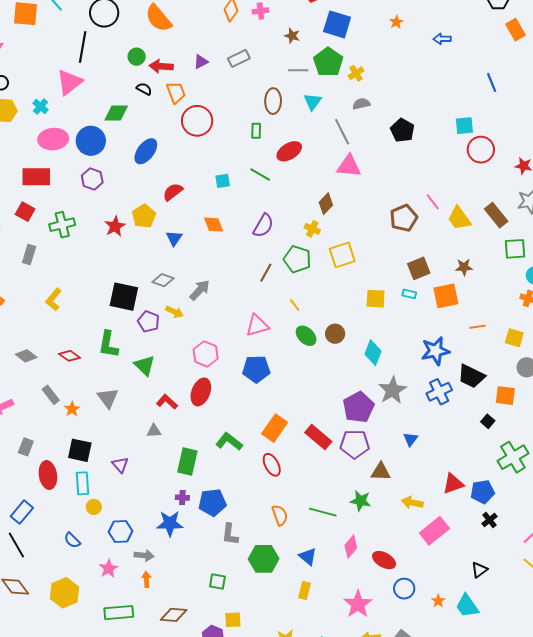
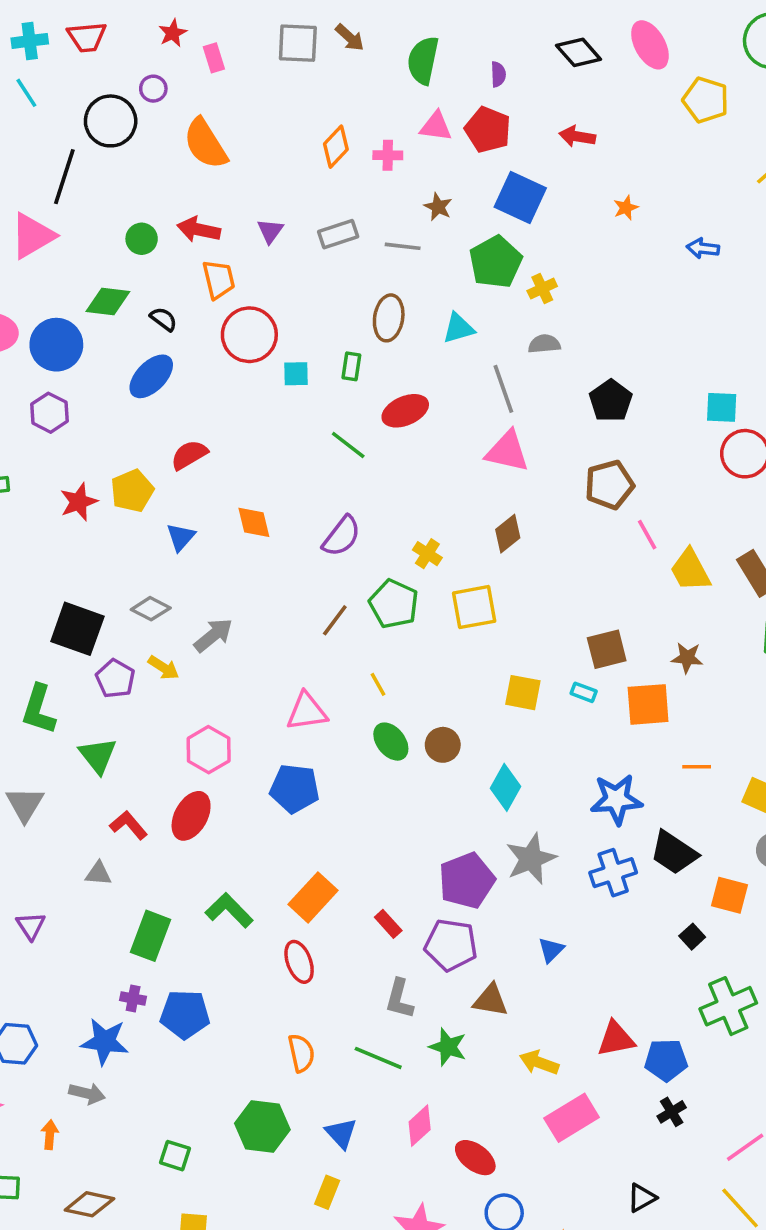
green circle: (137, 57) -> (142, 239), moved
purple triangle: (201, 62) -> (270, 231), turned -35
gray line: (298, 70) -> (403, 246), moved
black semicircle: (144, 89) -> (163, 319), moved
cyan triangle: (313, 102) -> (458, 328), turned 30
cyan square: (223, 181) -> (296, 374), moved
brown diamond: (326, 204) -> (508, 534), moved
brown pentagon: (404, 218) -> (609, 485), moved
red rectangle: (318, 437) -> (388, 924), size x0.6
gray L-shape: (230, 534) -> (399, 999), moved
gray arrow: (144, 555) -> (87, 1093), moved

